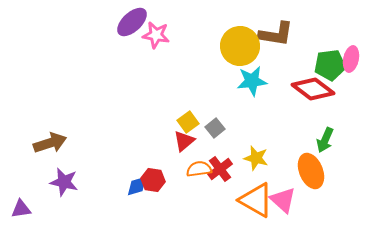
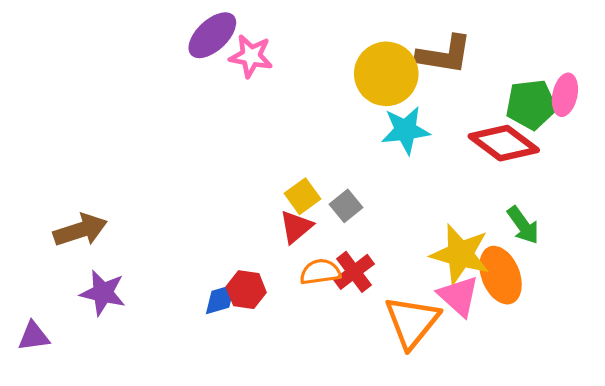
green arrow: (325, 140) -> (523, 225), turned -60
yellow star: (256, 158) -> (460, 254), moved, size x1.5
orange triangle: (256, 200) -> (412, 322), turned 39
pink triangle: (283, 200) -> (459, 296), moved

